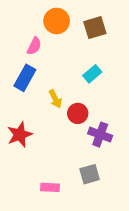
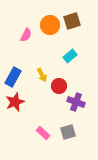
orange circle: (57, 21) -> (50, 25), moved
blue rectangle: (25, 78) -> (13, 77), moved
pink rectangle: (50, 187) -> (43, 133), moved, turned 40

